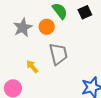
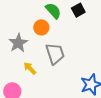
gray star: (23, 27) -> (18, 43), moved

